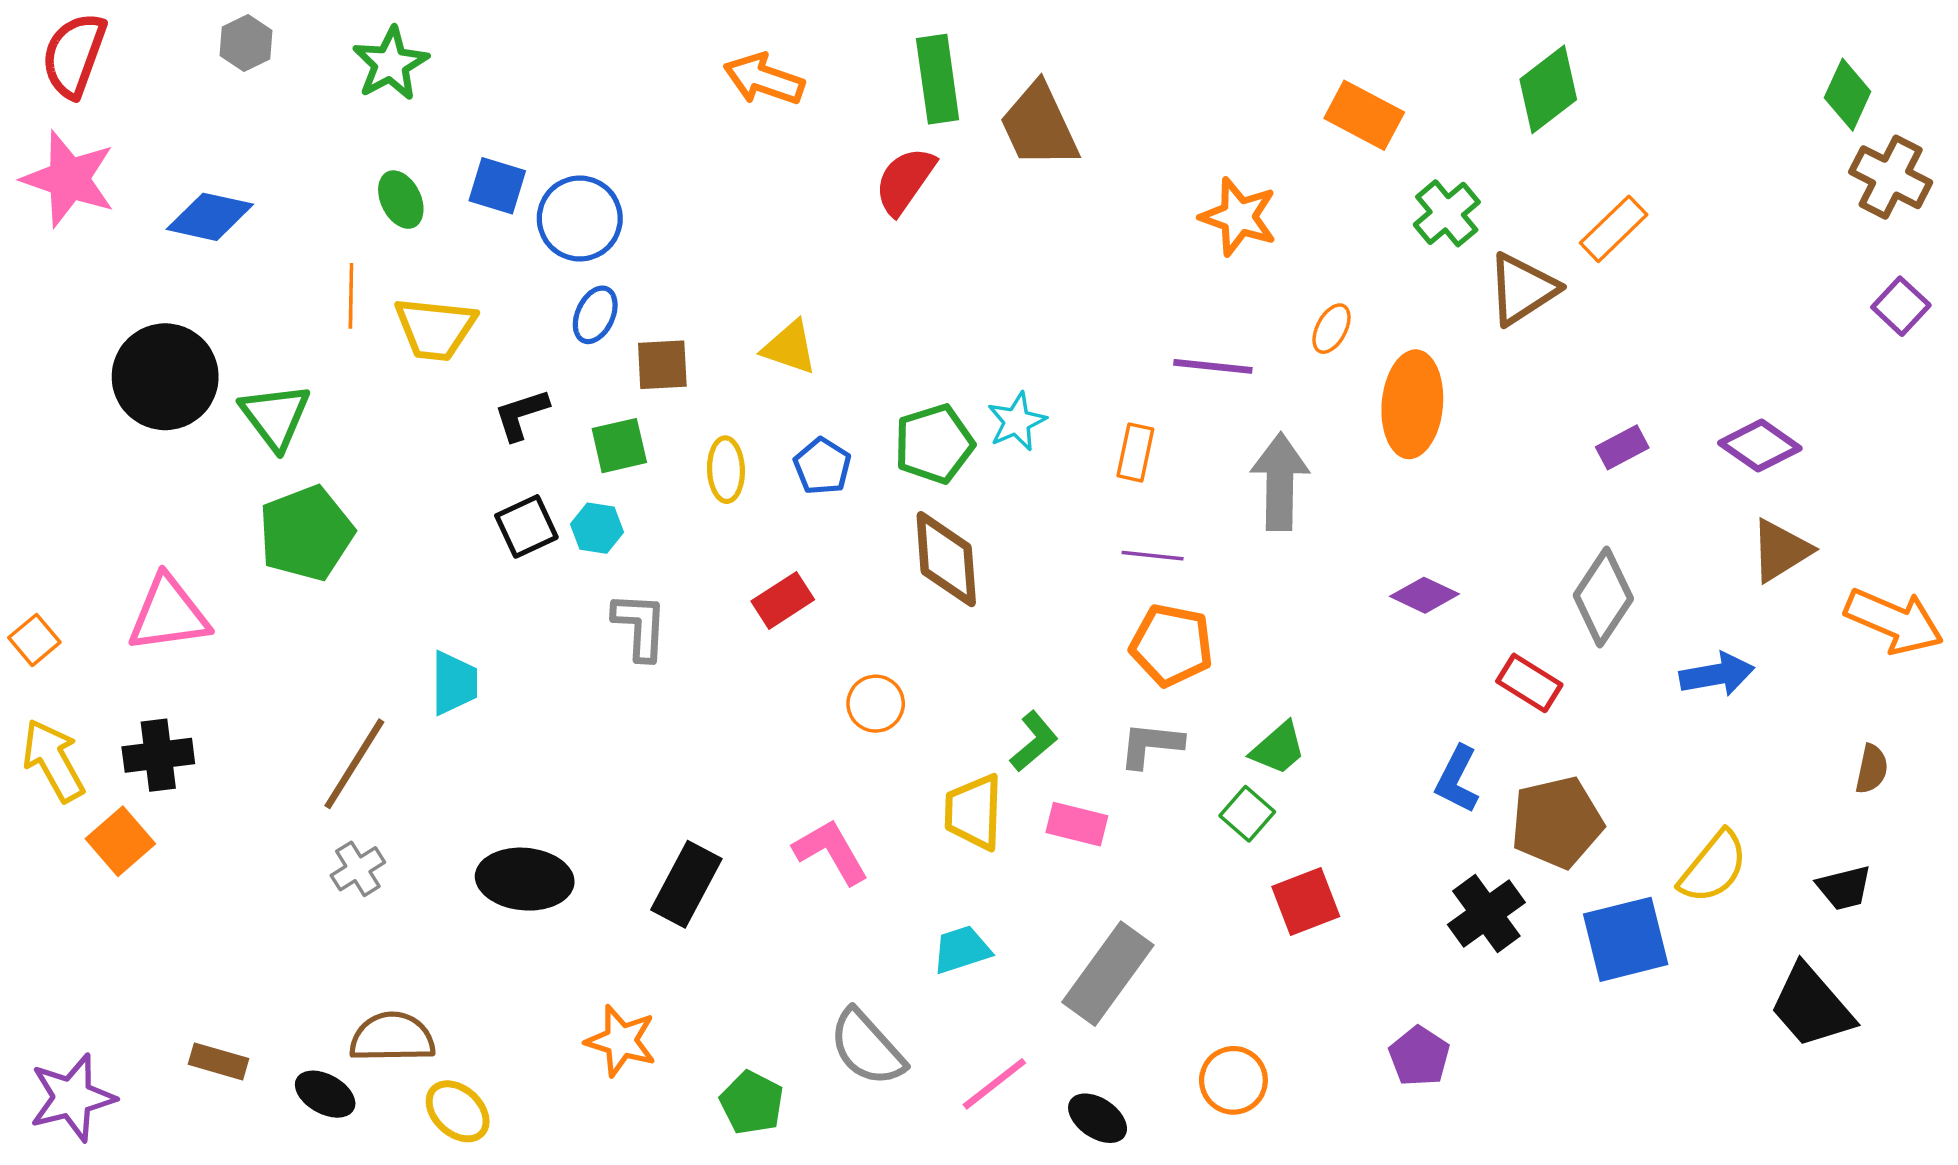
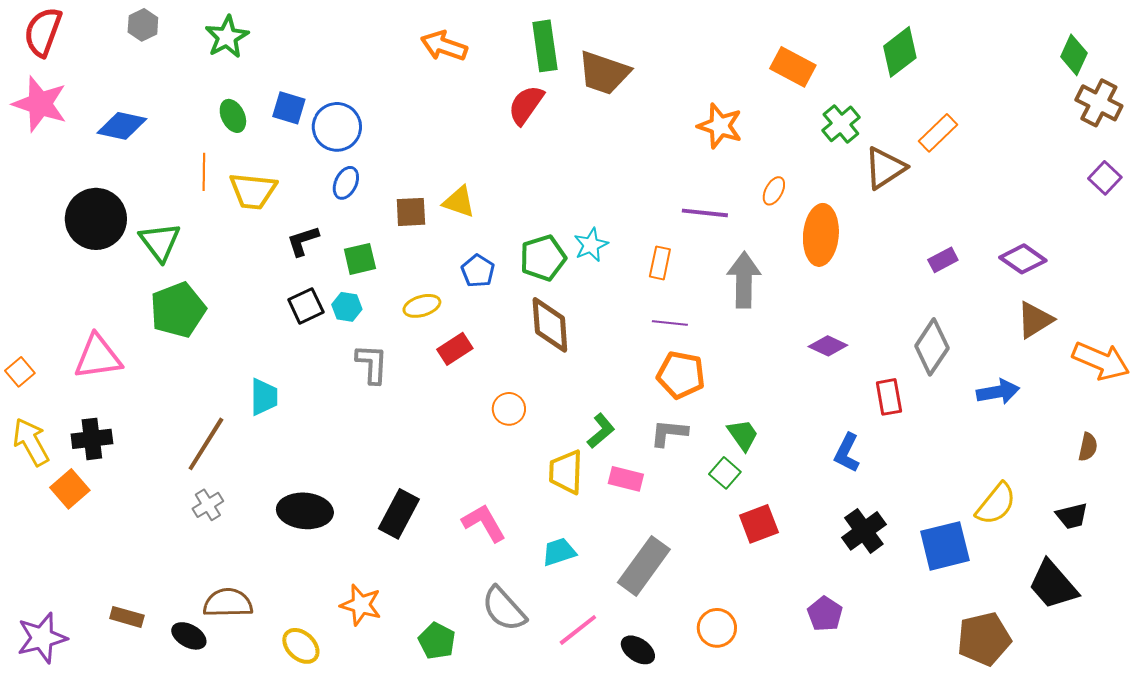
brown trapezoid: (1039, 126) -> (604, 73), turned -46
brown square: (662, 365) -> (411, 212), moved
yellow ellipse: (726, 470) -> (422, 306), moved, turned 75
red rectangle: (1529, 683) -> (889, 397), turned 48
green trapezoid: (1278, 748) -> (743, 435), turned -84
brown pentagon: (1557, 822) -> (984, 639), moved
pink L-shape: (831, 852) -> (484, 523), moved
yellow ellipse: (458, 1111) -> (301, 646), moved

